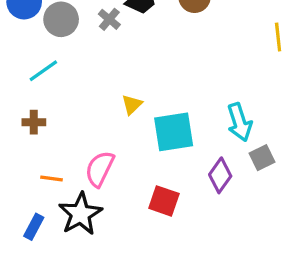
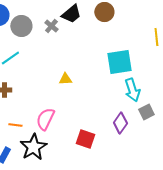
yellow triangle: (132, 105) -> (65, 79), turned 40
cyan square: (174, 132) -> (119, 62), moved

